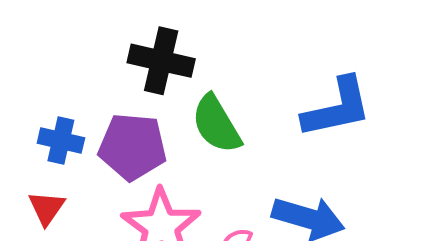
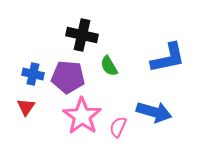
green semicircle: (216, 124) -> (109, 66), size x0.7

